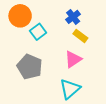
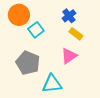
cyan triangle: (70, 89) -> (52, 84), moved, turned 35

